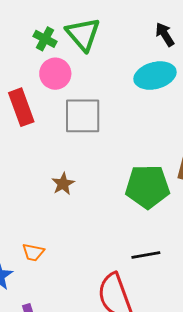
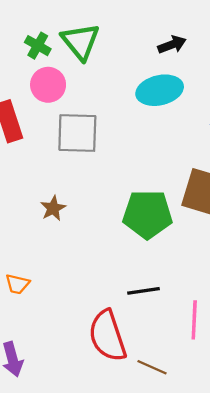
black arrow: (165, 34) -> (172, 45), turned 100

